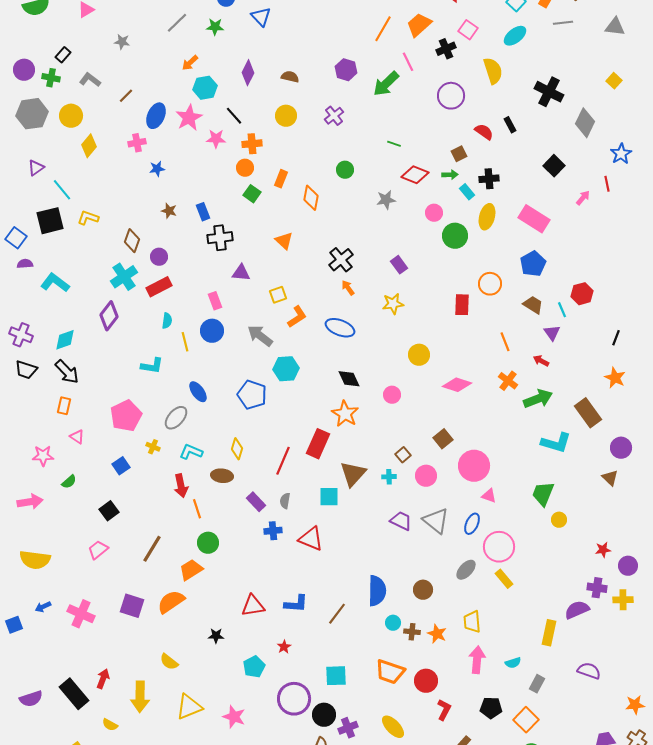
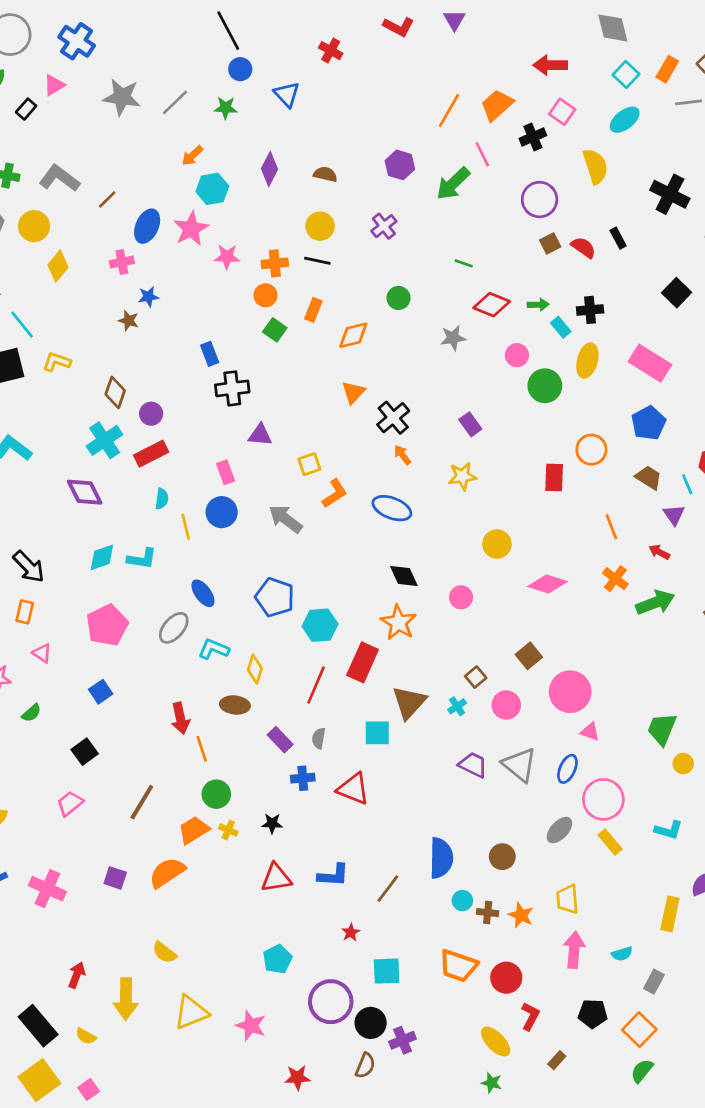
gray star: (122, 42) -> (122, 97), moved, size x1.8
black rectangle: (63, 55) -> (26, 109), moved
gray L-shape: (90, 80) -> (59, 178), size x1.4
black line: (234, 116) -> (317, 261), moved, turned -36
brown square: (459, 154) -> (550, 243), moved
orange diamond: (311, 198) -> (353, 335), turned 65
brown star: (169, 211) -> (128, 321), moved
orange triangle: (284, 241) -> (353, 392), moved, turned 30
purple diamond: (109, 316) -> (85, 492), turned -64
cyan diamond: (65, 340) -> (102, 557), moved
cyan hexagon: (286, 369) -> (320, 625), moved
cyan L-shape: (556, 443) -> (669, 830), moved, size x0.7
yellow cross: (153, 447) -> (228, 830), moved
cyan L-shape: (191, 452) -> (214, 649), moved
cyan cross: (389, 477) -> (457, 706), turned -32
purple square: (132, 606) -> (115, 878), size x0.7
black star: (216, 636) -> (272, 823), moved
red star: (284, 647) -> (351, 932), moved
black rectangle: (74, 694) -> (38, 1026), moved
yellow ellipse: (393, 727) -> (496, 1042), moved

